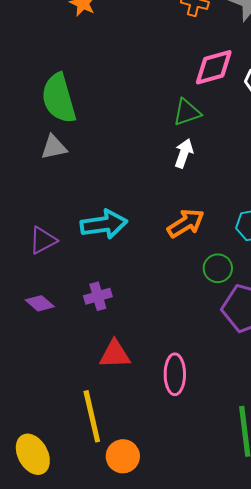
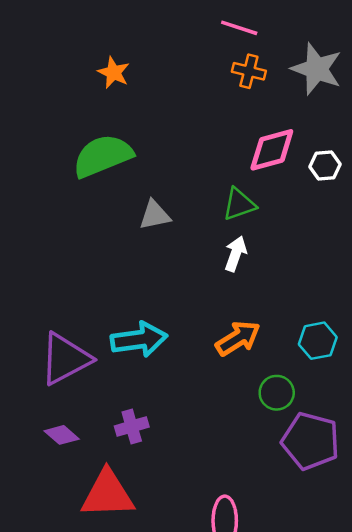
green semicircle: (59, 98) -> (103, 156), moved, turned 84
gray triangle: (54, 147) -> (155, 215), moved
purple triangle: (43, 240) -> (65, 359), size x1.6
red triangle: (115, 354) -> (108, 494), moved, size x1.4

